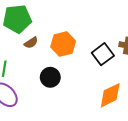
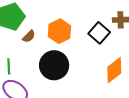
black circle: (50, 77) -> (54, 65), size x1.5

